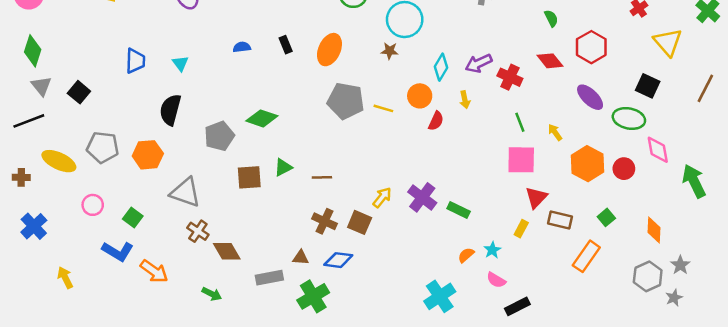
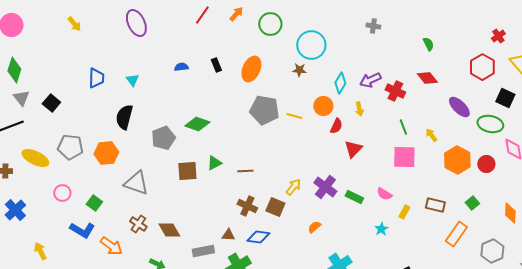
red hexagon: (591, 47) -> (482, 67), moved
red triangle: (536, 197) -> (353, 149), moved
brown cross: (198, 231) -> (138, 224), moved
orange semicircle: (466, 255) -> (314, 227), moved
gray hexagon: (648, 276) -> (492, 251), moved
pink semicircle: (496, 280) -> (384, 194), moved

